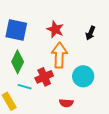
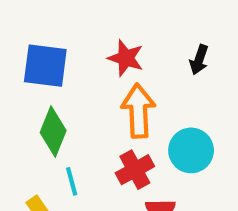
red cross: (44, 77) -> (135, 170), moved
cyan line: (25, 87) -> (72, 181), turned 64

